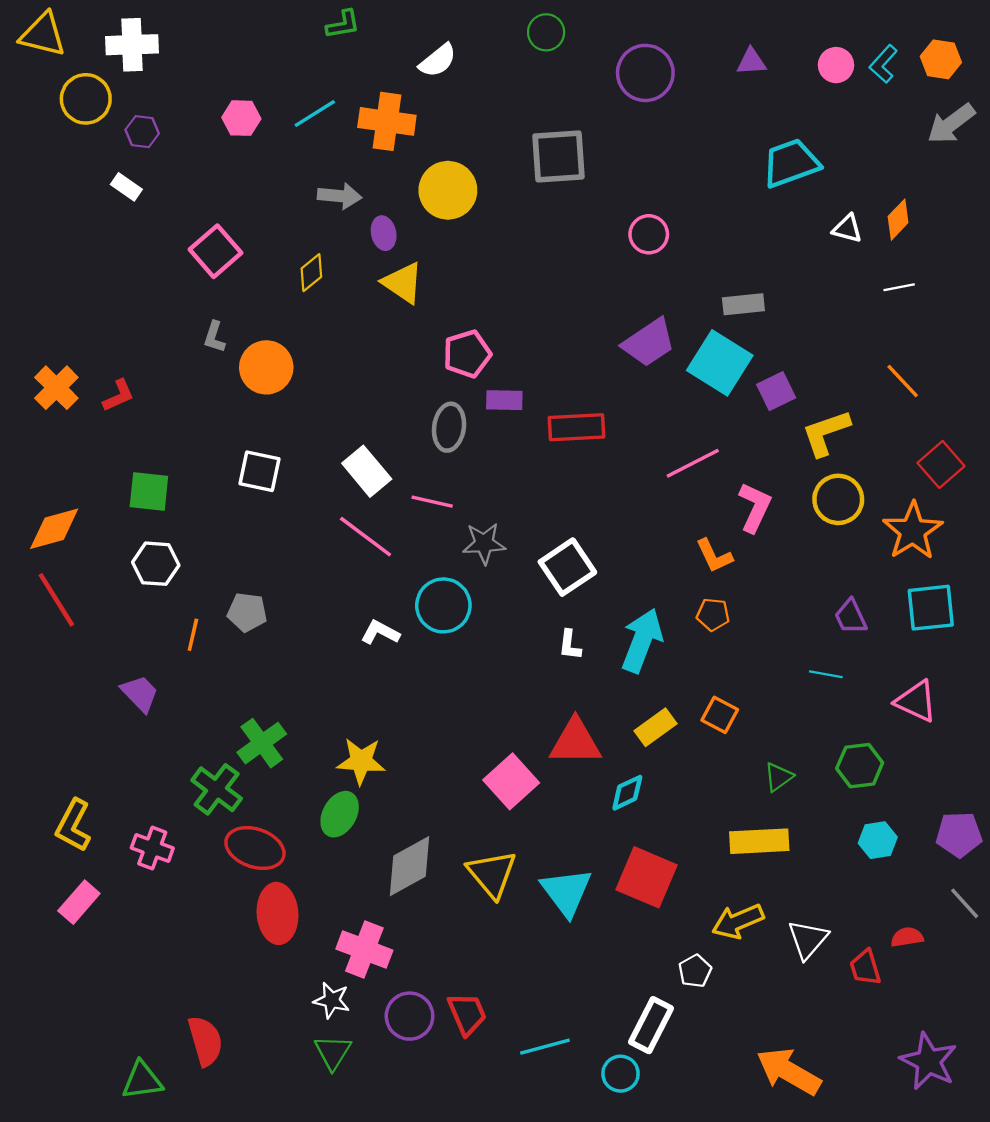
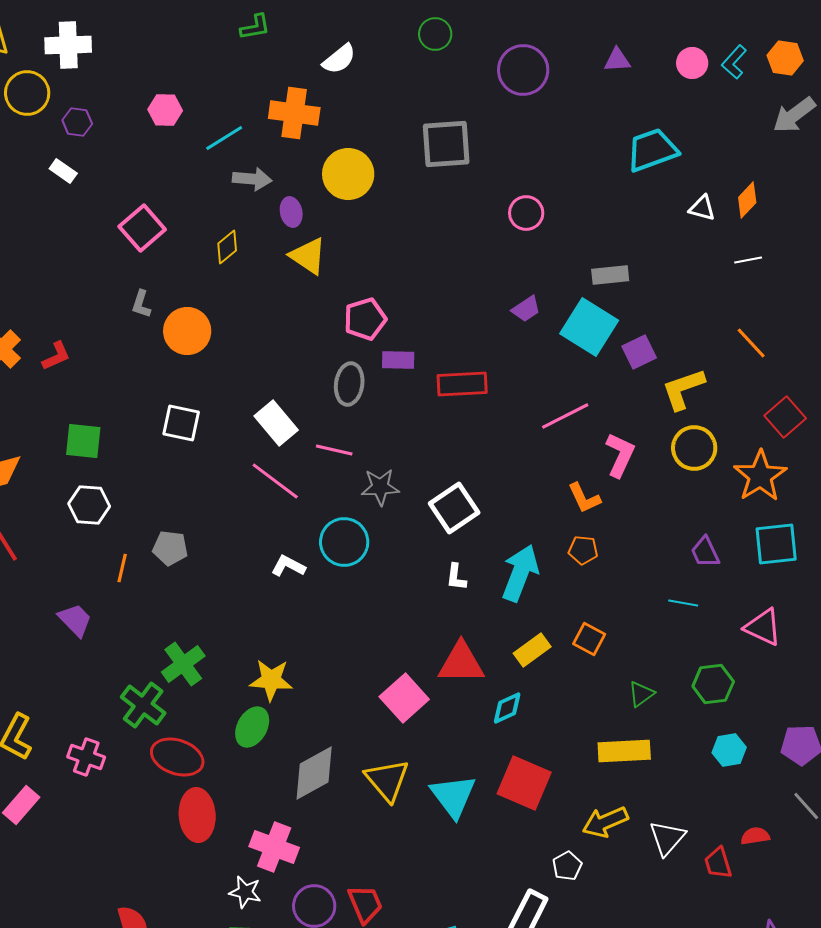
cyan line: (315, 114) -> (224, 138), moved
purple trapezoid: (649, 343) -> (526, 309), size x0.6

